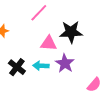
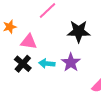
pink triangle: (49, 43) -> (29, 42), moved

